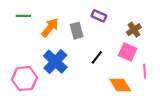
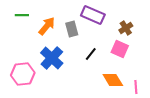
purple rectangle: (99, 16) -> (93, 15), size x1.6
pink line: (145, 71) -> (136, 87), moved

